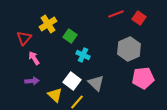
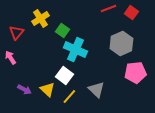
cyan cross: (83, 55) -> (75, 50), size x1.6
pink arrow: (34, 58) -> (10, 58), moved
purple arrow: (32, 81) -> (24, 90), moved, turned 32
gray triangle: (96, 83) -> (96, 90), moved

